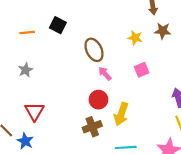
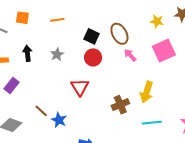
black square: (58, 25) -> (92, 36), moved
pink square: (142, 70) -> (164, 51), size x1.6
red circle: (98, 100) -> (93, 57), moved
red triangle: (34, 111) -> (80, 87), moved

